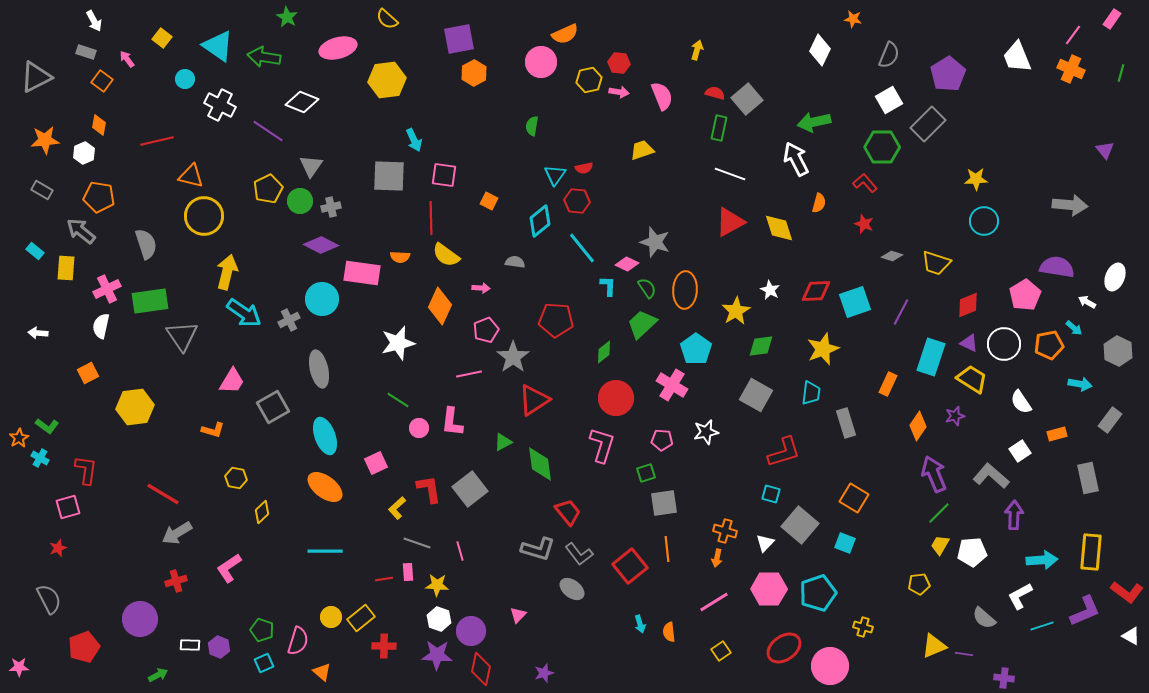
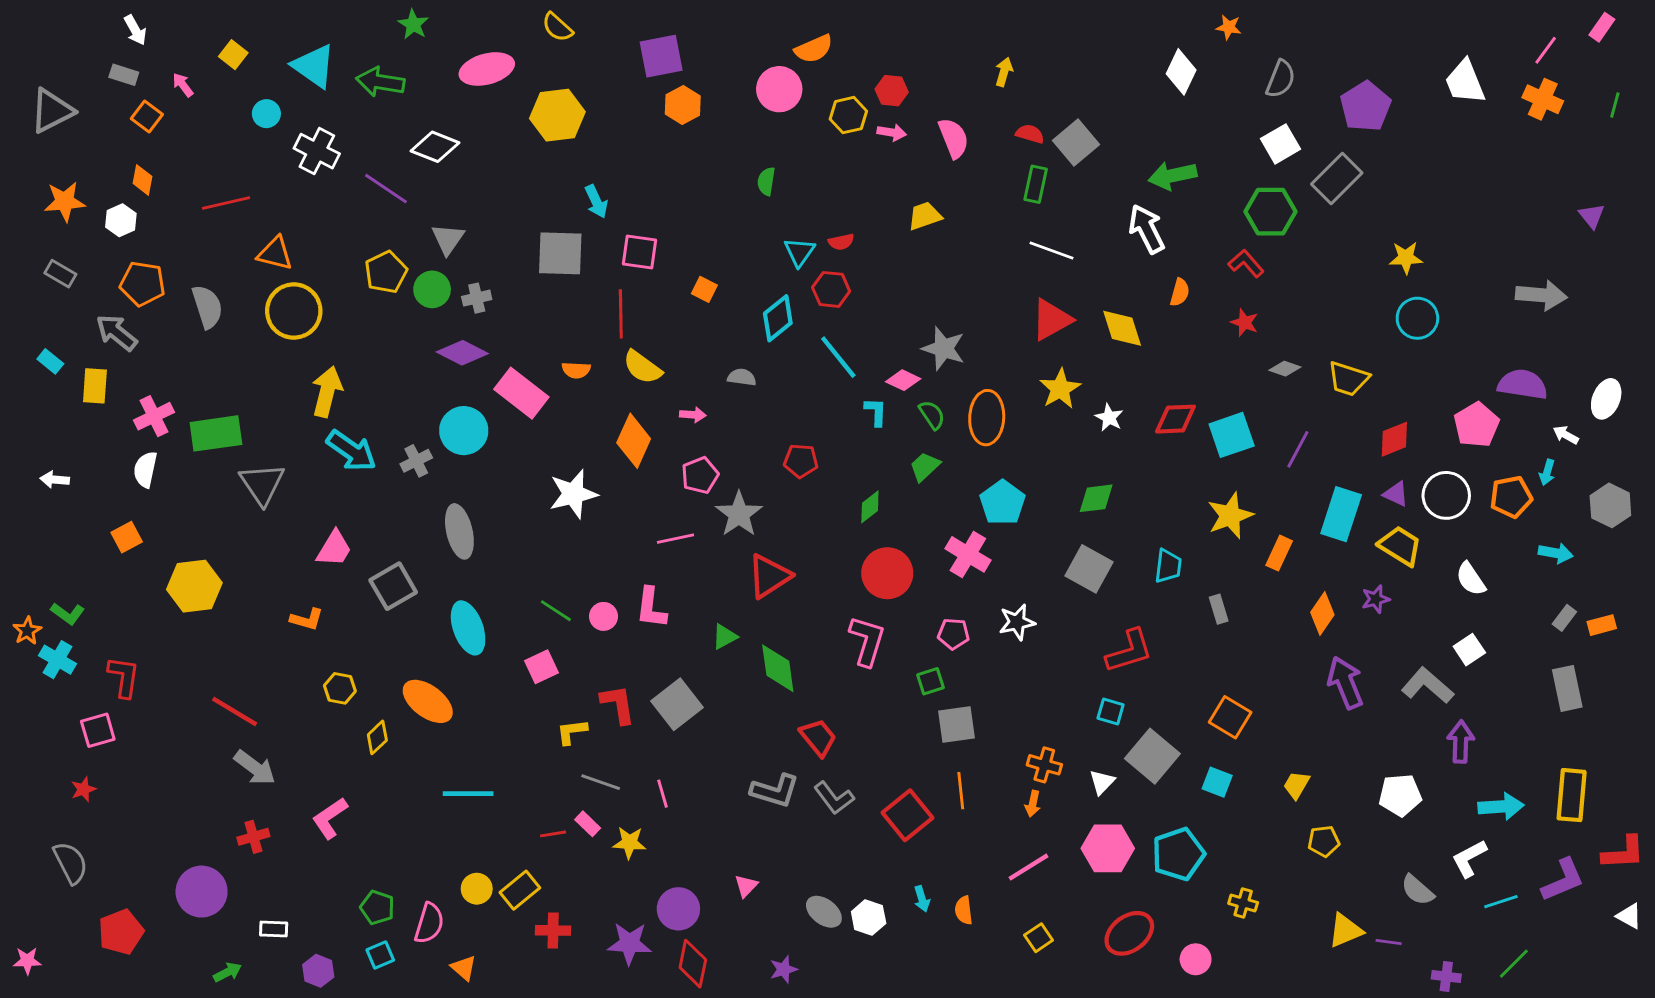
gray semicircle: (146, 244) -> (207, 307), moved
pink rectangle: (362, 273) -> (521, 393), turned 30
yellow star: (736, 311) -> (1060, 389), moved
red pentagon: (556, 320) -> (801, 461), size x0.7
green trapezoid: (642, 324) -> (925, 467), size x0.7
cyan arrow: (1074, 328) -> (1547, 472), turned 66
yellow star: (823, 349) -> (1230, 516), moved
green line: (398, 400) -> (556, 611), moved
gray rectangle: (1110, 420) -> (1564, 618), moved, size x0.7
gray rectangle: (846, 423) -> (1219, 609), size x0.7
orange rectangle: (1057, 434) -> (1602, 625), moved
cyan cross: (40, 458) -> (57, 660), size x1.4
orange ellipse: (325, 487) -> (428, 701), moved
yellow L-shape: (397, 508) -> (572, 732), turned 35
green line: (939, 513) -> (1514, 964), moved
gray arrow: (177, 533) -> (255, 768), turned -112
yellow trapezoid: (940, 545) -> (1296, 785), moved
pink rectangle: (408, 572) -> (588, 824), turned -42
gray ellipse: (572, 589) -> (824, 912), moved
red L-shape: (1127, 592) -> (1623, 853), turned -40
white hexagon: (439, 619) -> (869, 917), moved
purple hexagon: (219, 647) -> (318, 971), moved
pink circle: (830, 666) -> (1196, 959), size x0.6

